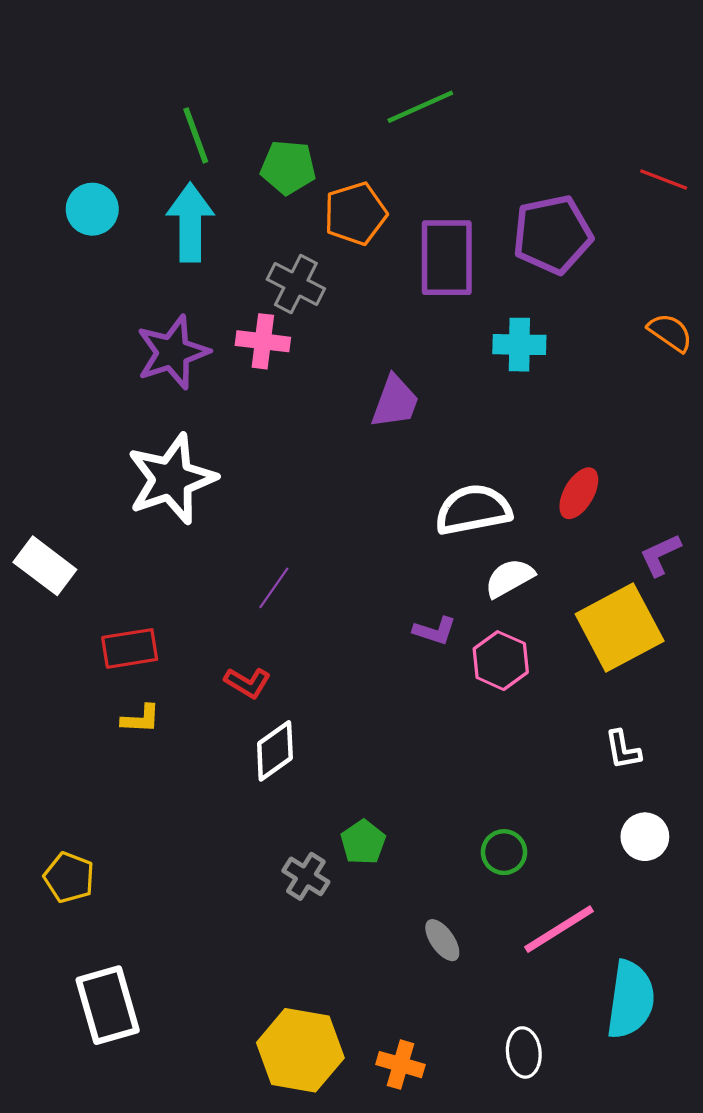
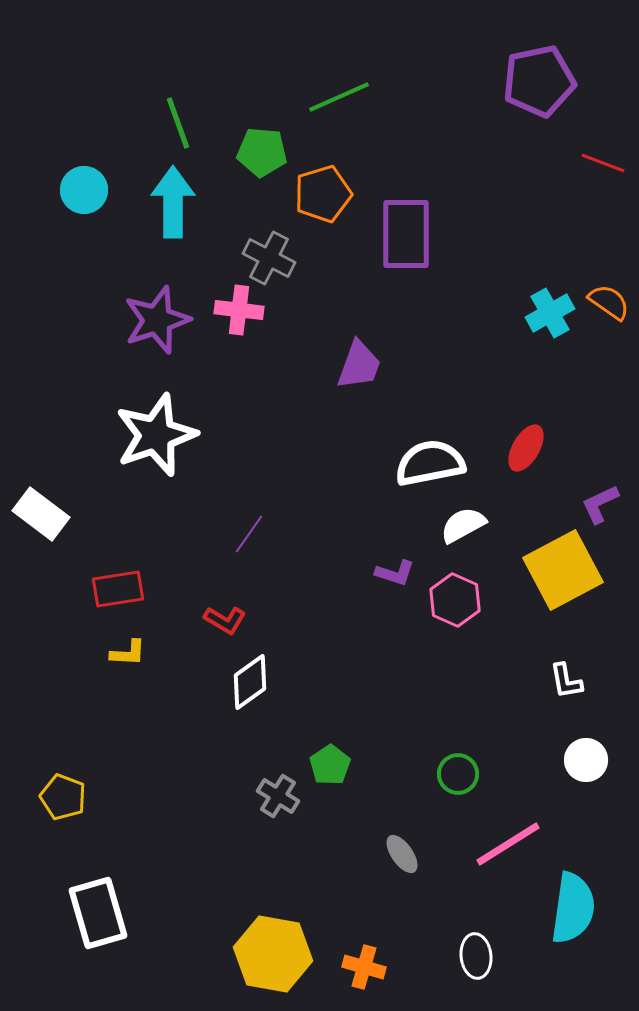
green line: (420, 107) -> (339, 97), moved
purple pentagon: (552, 234) -> (539, 81), moved
cyan cross: (519, 345) -> (550, 313), moved, turned -30

